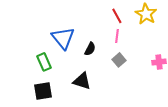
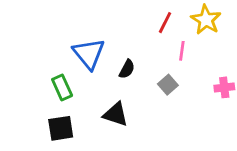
red line: (117, 16) -> (165, 23), turned 56
pink line: (117, 36) -> (182, 51), moved

